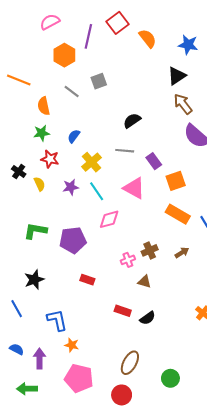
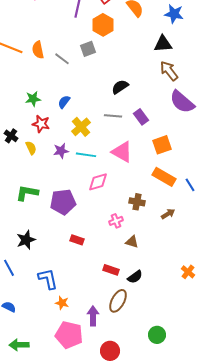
orange hexagon: (64, 55) -> (103, 25), moved
black triangle: (177, 76) -> (163, 44), turned 30
orange semicircle: (44, 106) -> (38, 50), moved
purple rectangle: (154, 161) -> (141, 117), moved
cyan line: (97, 191) -> (86, 155), turned -48
brown cross: (150, 250) -> (137, 202), moved, turned 35
purple arrow: (39, 359) -> (93, 316), moved
brown ellipse: (130, 363) -> (118, 301), moved

